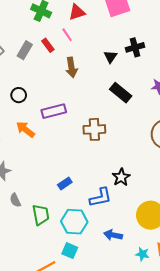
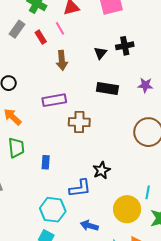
gray rectangle: (25, 50) -> (17, 29), moved
black rectangle: (121, 93) -> (107, 88), turned -35
purple rectangle: (54, 111) -> (54, 100), moved
blue rectangle: (65, 184) -> (46, 162), moved, turned -56
green trapezoid: (41, 215) -> (16, 148), moved

